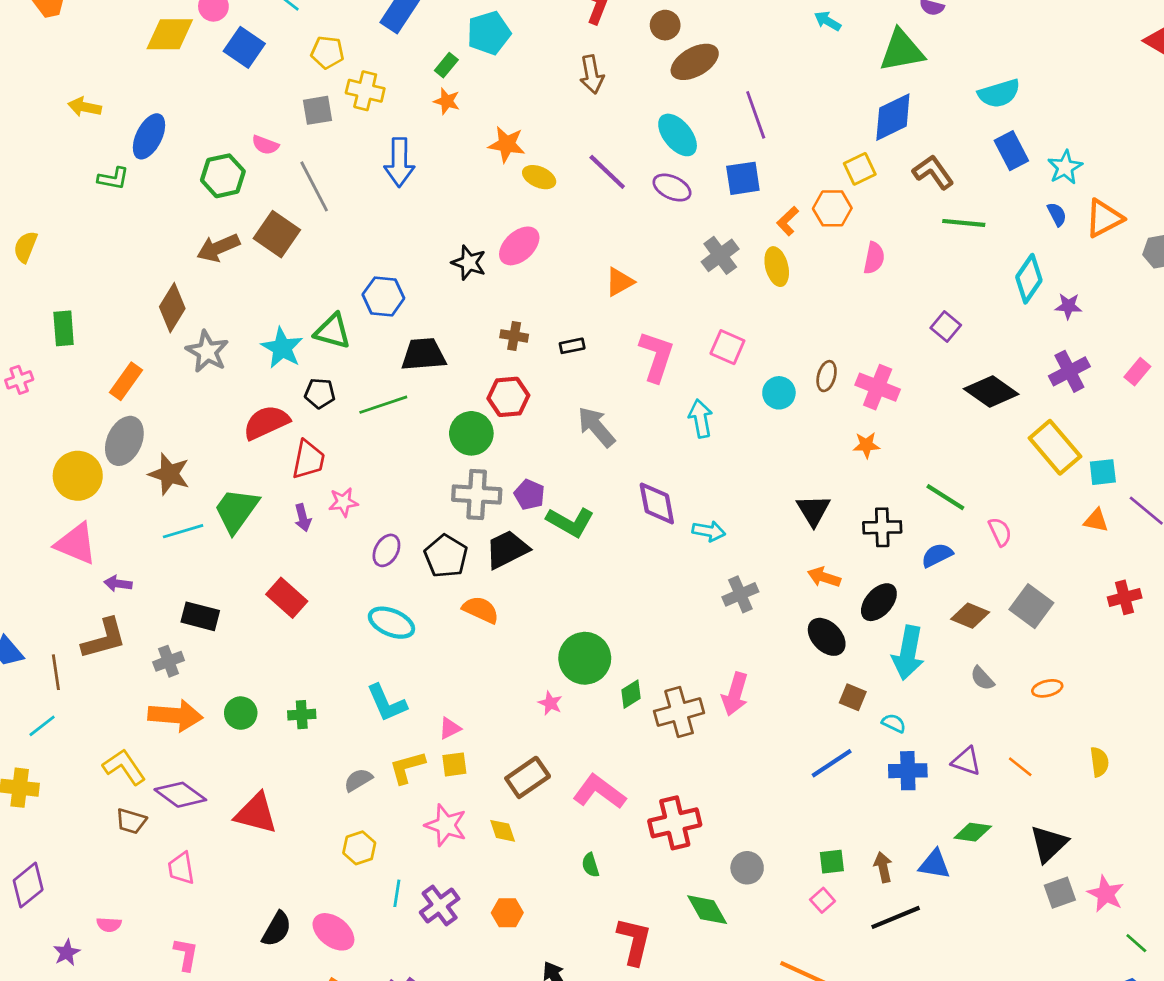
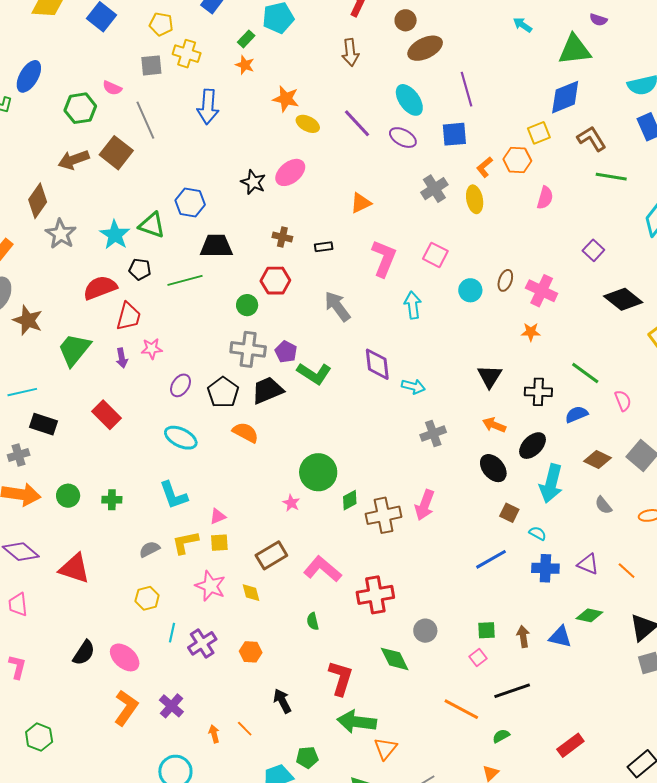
green circle: (471, 433) -> (247, 305), size x0.7
cyan line: (183, 531) -> (22, 392), moved
black line: (896, 917) -> (512, 691), moved

